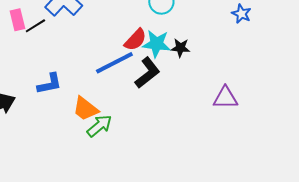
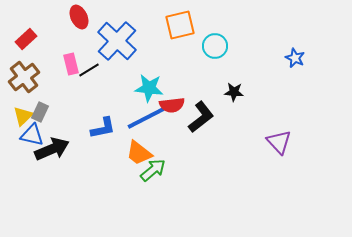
red semicircle: (135, 40) -> (172, 105), moved, turned 40
cyan star: (156, 44) -> (149, 88), moved
blue line: (114, 63) -> (146, 118), moved
purple triangle: (225, 98) -> (279, 142), turned 48

